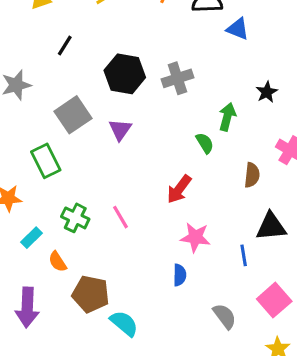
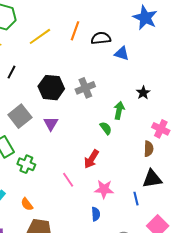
brown semicircle: (252, 175) -> (149, 149), moved
pink line: (121, 217) -> (68, 180), moved
green cross: (75, 218) -> (26, 164), moved
orange semicircle: (58, 262) -> (27, 204), moved

